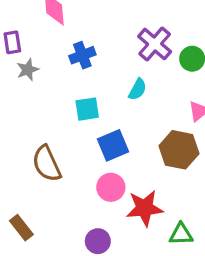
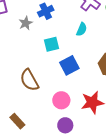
gray star: (28, 70) -> (26, 23), moved
pink circle: (111, 187) -> (61, 100), moved

